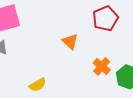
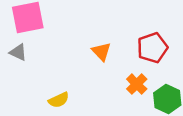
red pentagon: (105, 19) -> (152, 48), moved

